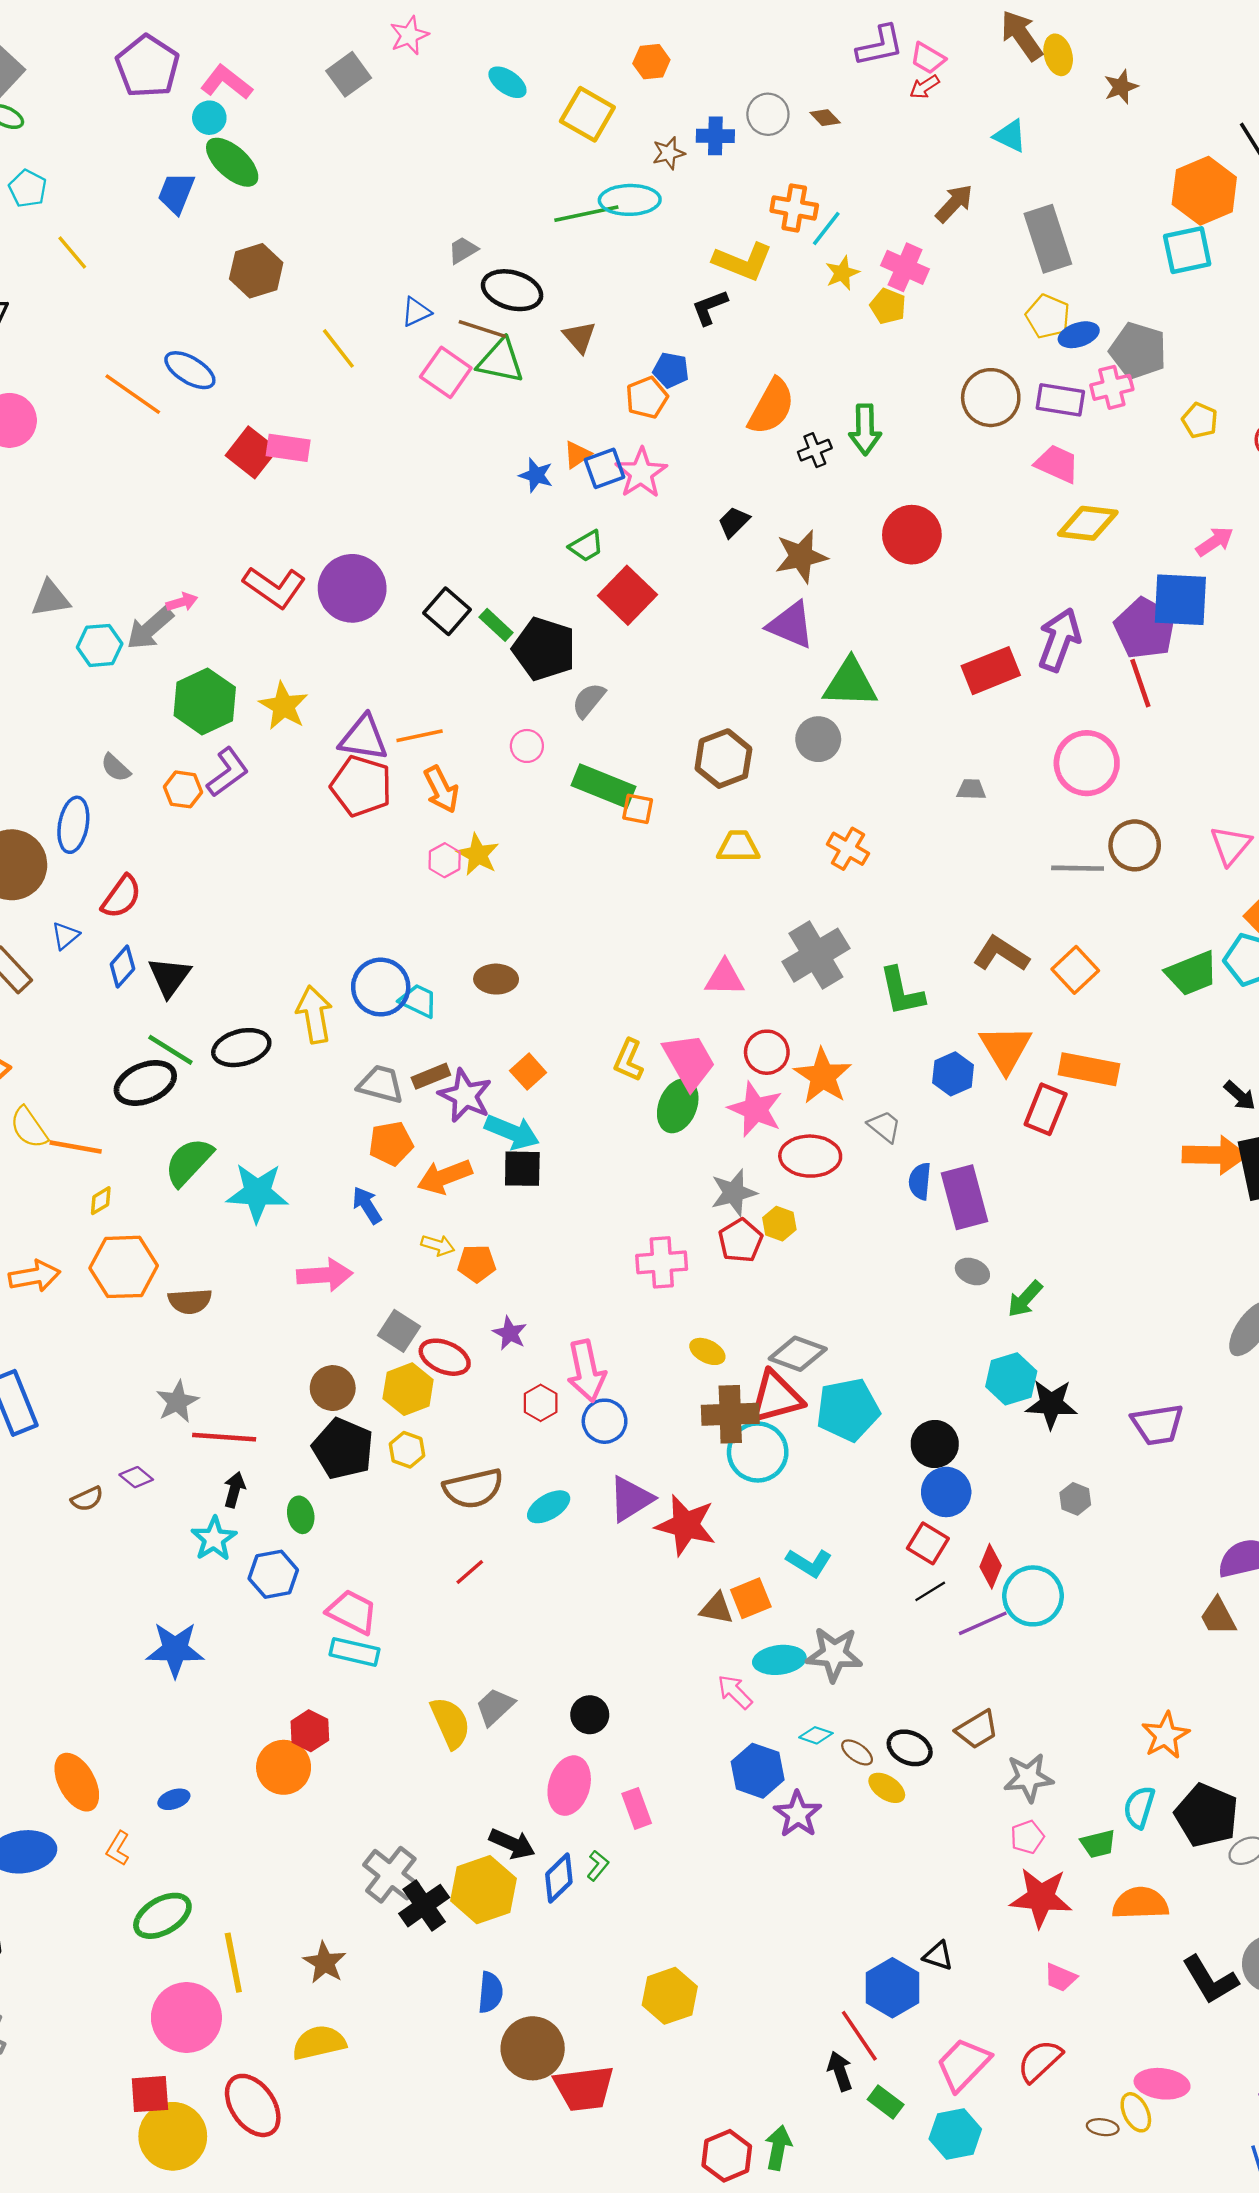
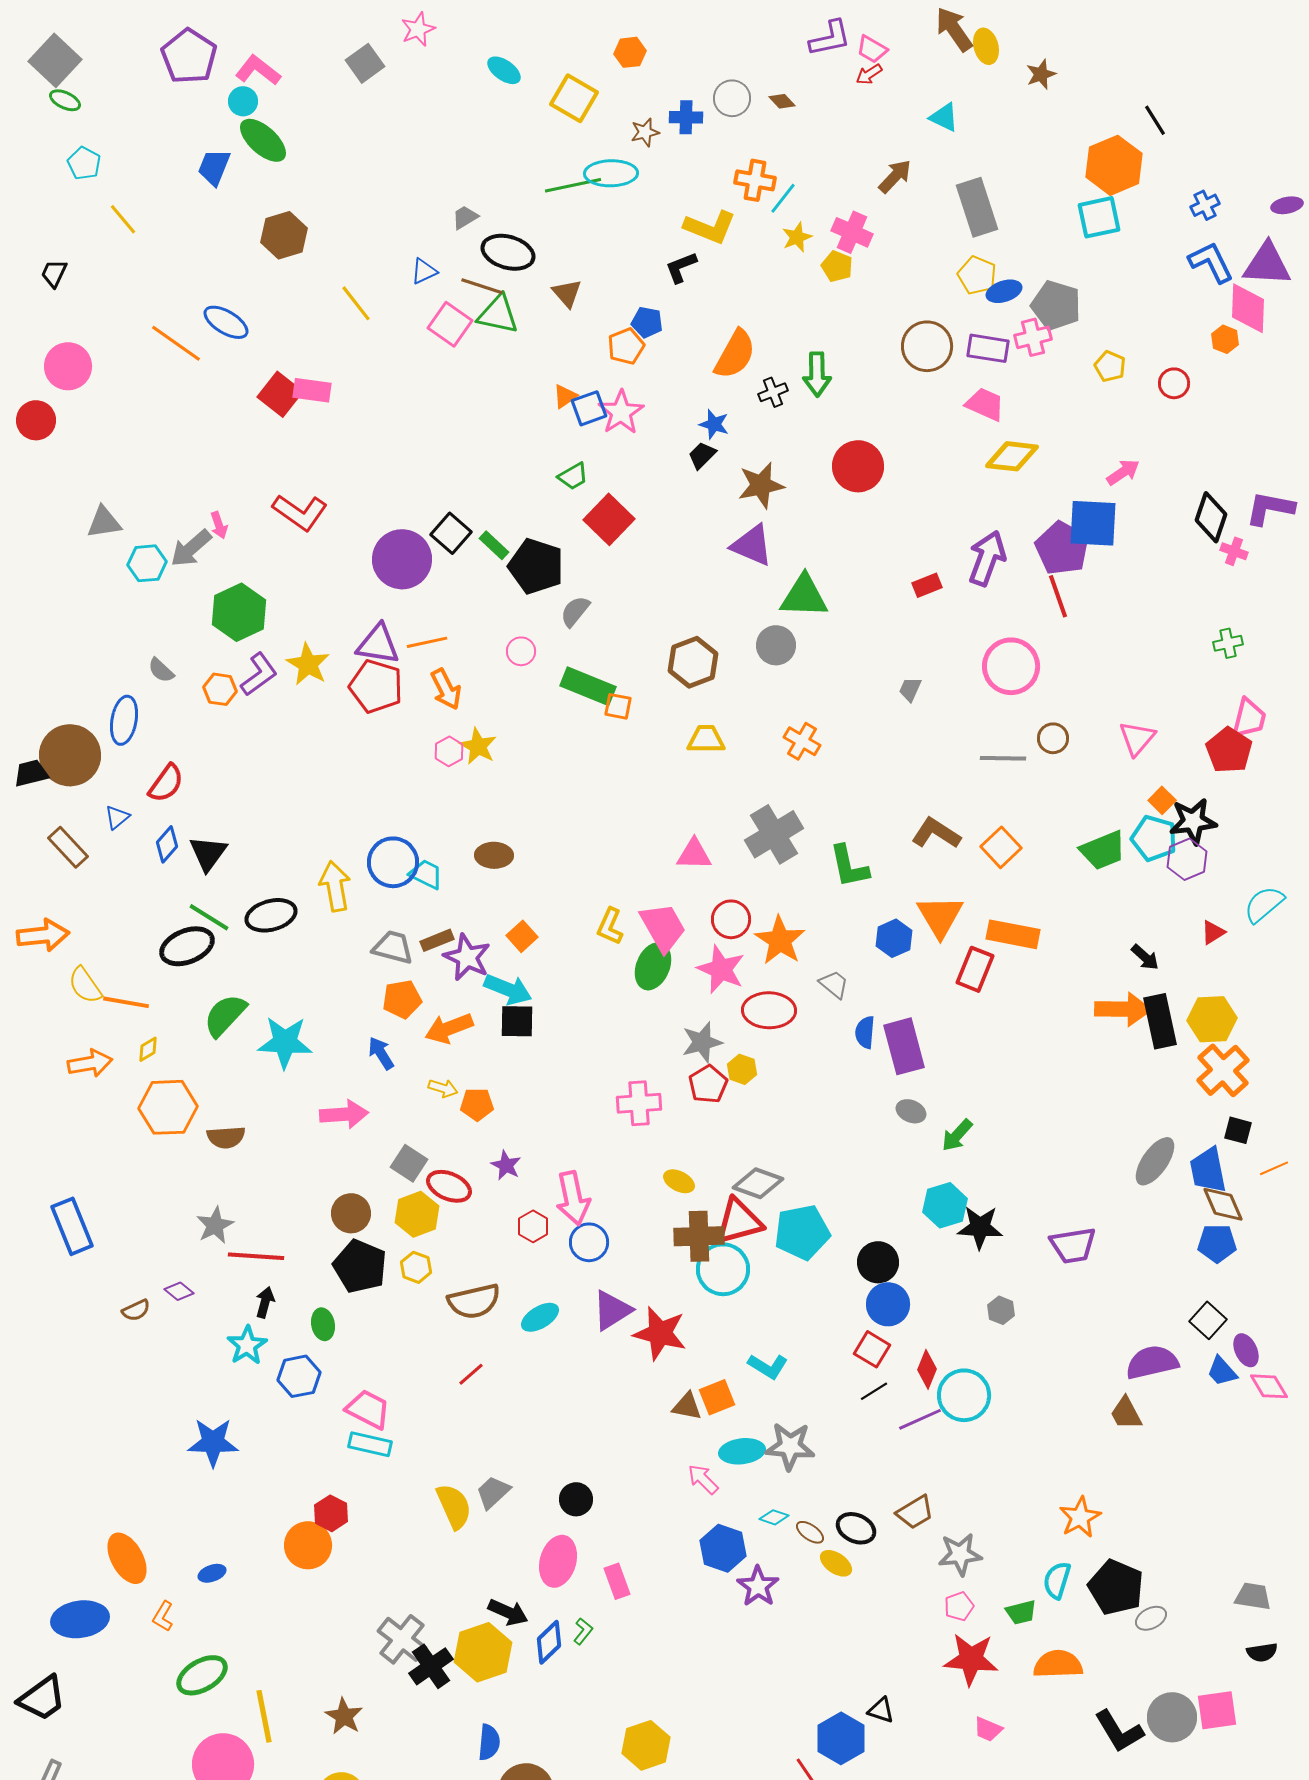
blue star: (536, 475) -> (714, 424), moved
purple circle: (352, 588) -> (402, 559), moved
pink arrow: (182, 602) -> (219, 525), turned 88
red rectangle: (991, 671) -> (927, 585), size x0.6
yellow star: (284, 706) -> (308, 664), moved
gray trapezoid: (971, 789) -> (910, 689), turned -68
brown circle: (1135, 845) -> (1053, 738), size x0.7
orange arrow: (35, 1276) -> (90, 1063), moved

